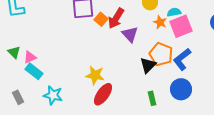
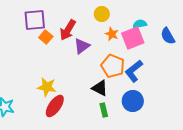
cyan semicircle: (174, 12) -> (140, 24), moved
orange square: (101, 19) -> (46, 37), moved
purple triangle: (130, 34) -> (82, 46), turned 36
black triangle: (148, 65) -> (100, 88), moved, turned -48

